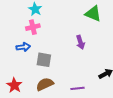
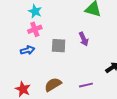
gray square: (44, 60) -> (59, 46), moved

